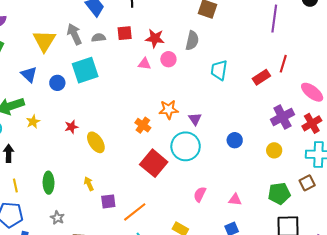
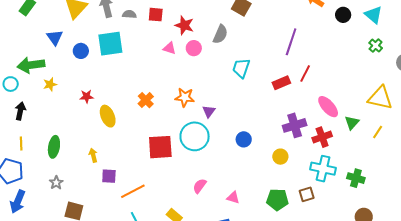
purple line: (274, 19) -> (291, 42), moved
orange cross: (143, 125) -> (146, 100), moved
red square: (154, 163) -> (160, 147), turned 36

